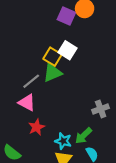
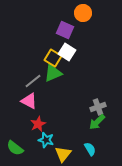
purple square: (66, 16) -> (65, 30), moved
green arrow: (84, 136) -> (97, 122), moved
cyan star: (63, 141) -> (46, 140), moved

